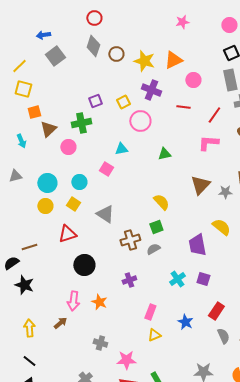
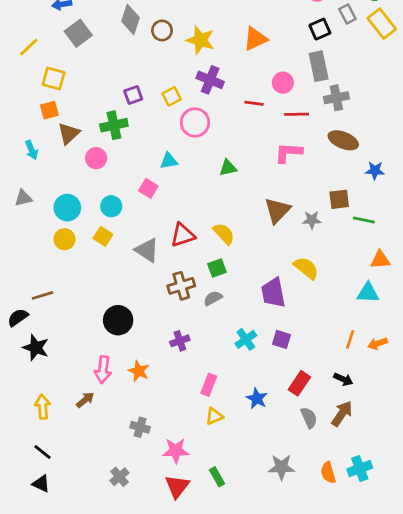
orange triangle: (173, 60) -> (255, 39), moved
pink circle: (193, 80) -> (283, 83), moved
yellow square: (23, 89) -> (54, 79), moved
red line: (214, 115) -> (297, 114), turned 54
red triangle: (67, 234) -> (183, 235), moved

